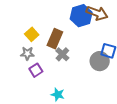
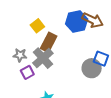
yellow square: (32, 34) -> (37, 26), moved
gray cross: (62, 54) -> (43, 58), moved, size x1.5

